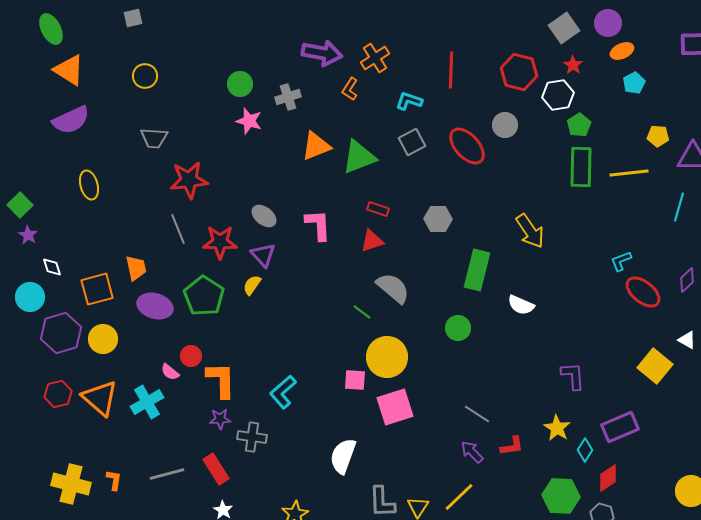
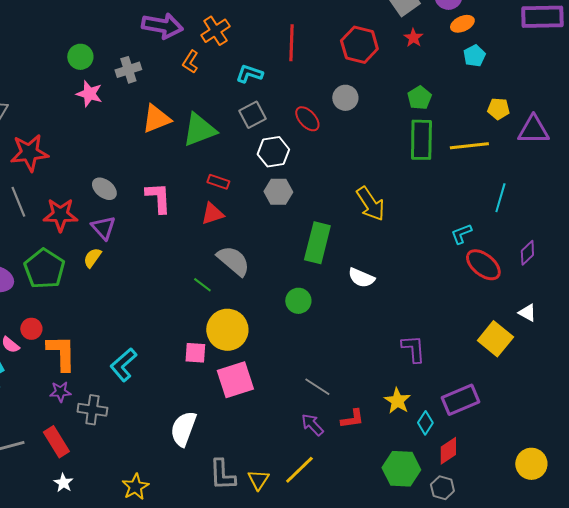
white hexagon: (558, 95) -> (273, 152), moved
red ellipse: (467, 146) -> (307, 119), size x0.7
cyan line: (679, 207) -> (500, 198), moved

